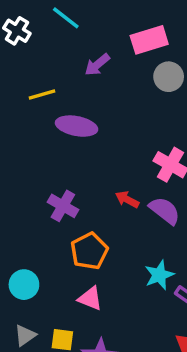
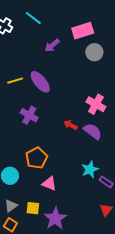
yellow line: (42, 95) -> (15, 81), moved
purple ellipse: (77, 126) -> (40, 82), turned 40
purple cross: (63, 206) -> (29, 115), moved
orange pentagon: (89, 251) -> (36, 158), moved

